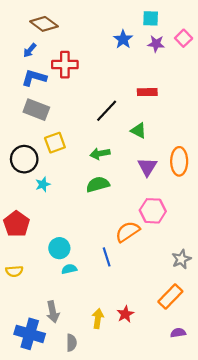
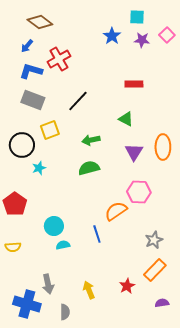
red cross: (65, 65) -> (59, 59), turned -30
black line: (107, 111) -> (78, 101), moved
gray star: (181, 259) -> (154, 240), moved
red star: (125, 314) -> (127, 286), moved
yellow arrow: (98, 318) -> (89, 290), turned -30

